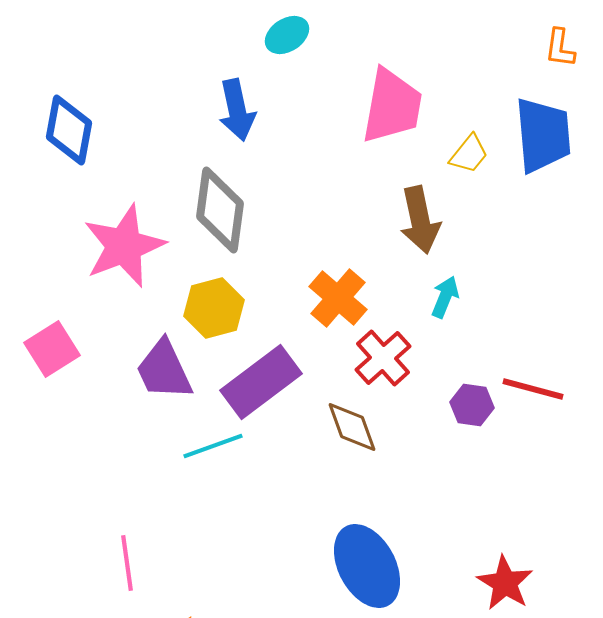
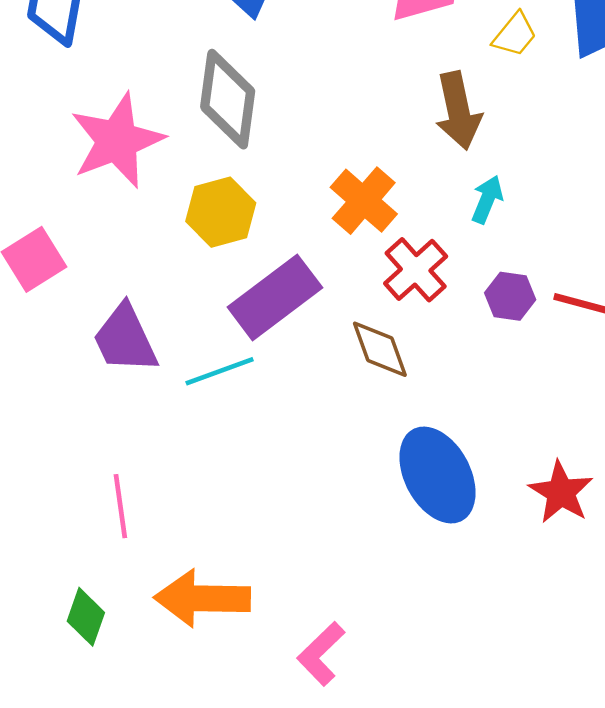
purple trapezoid: (164, 370) -> (125, 339), moved
purple hexagon: (472, 405) -> (510, 296), moved
blue ellipse: (367, 566) -> (438, 475), moved
red star: (505, 583) -> (561, 492), moved

